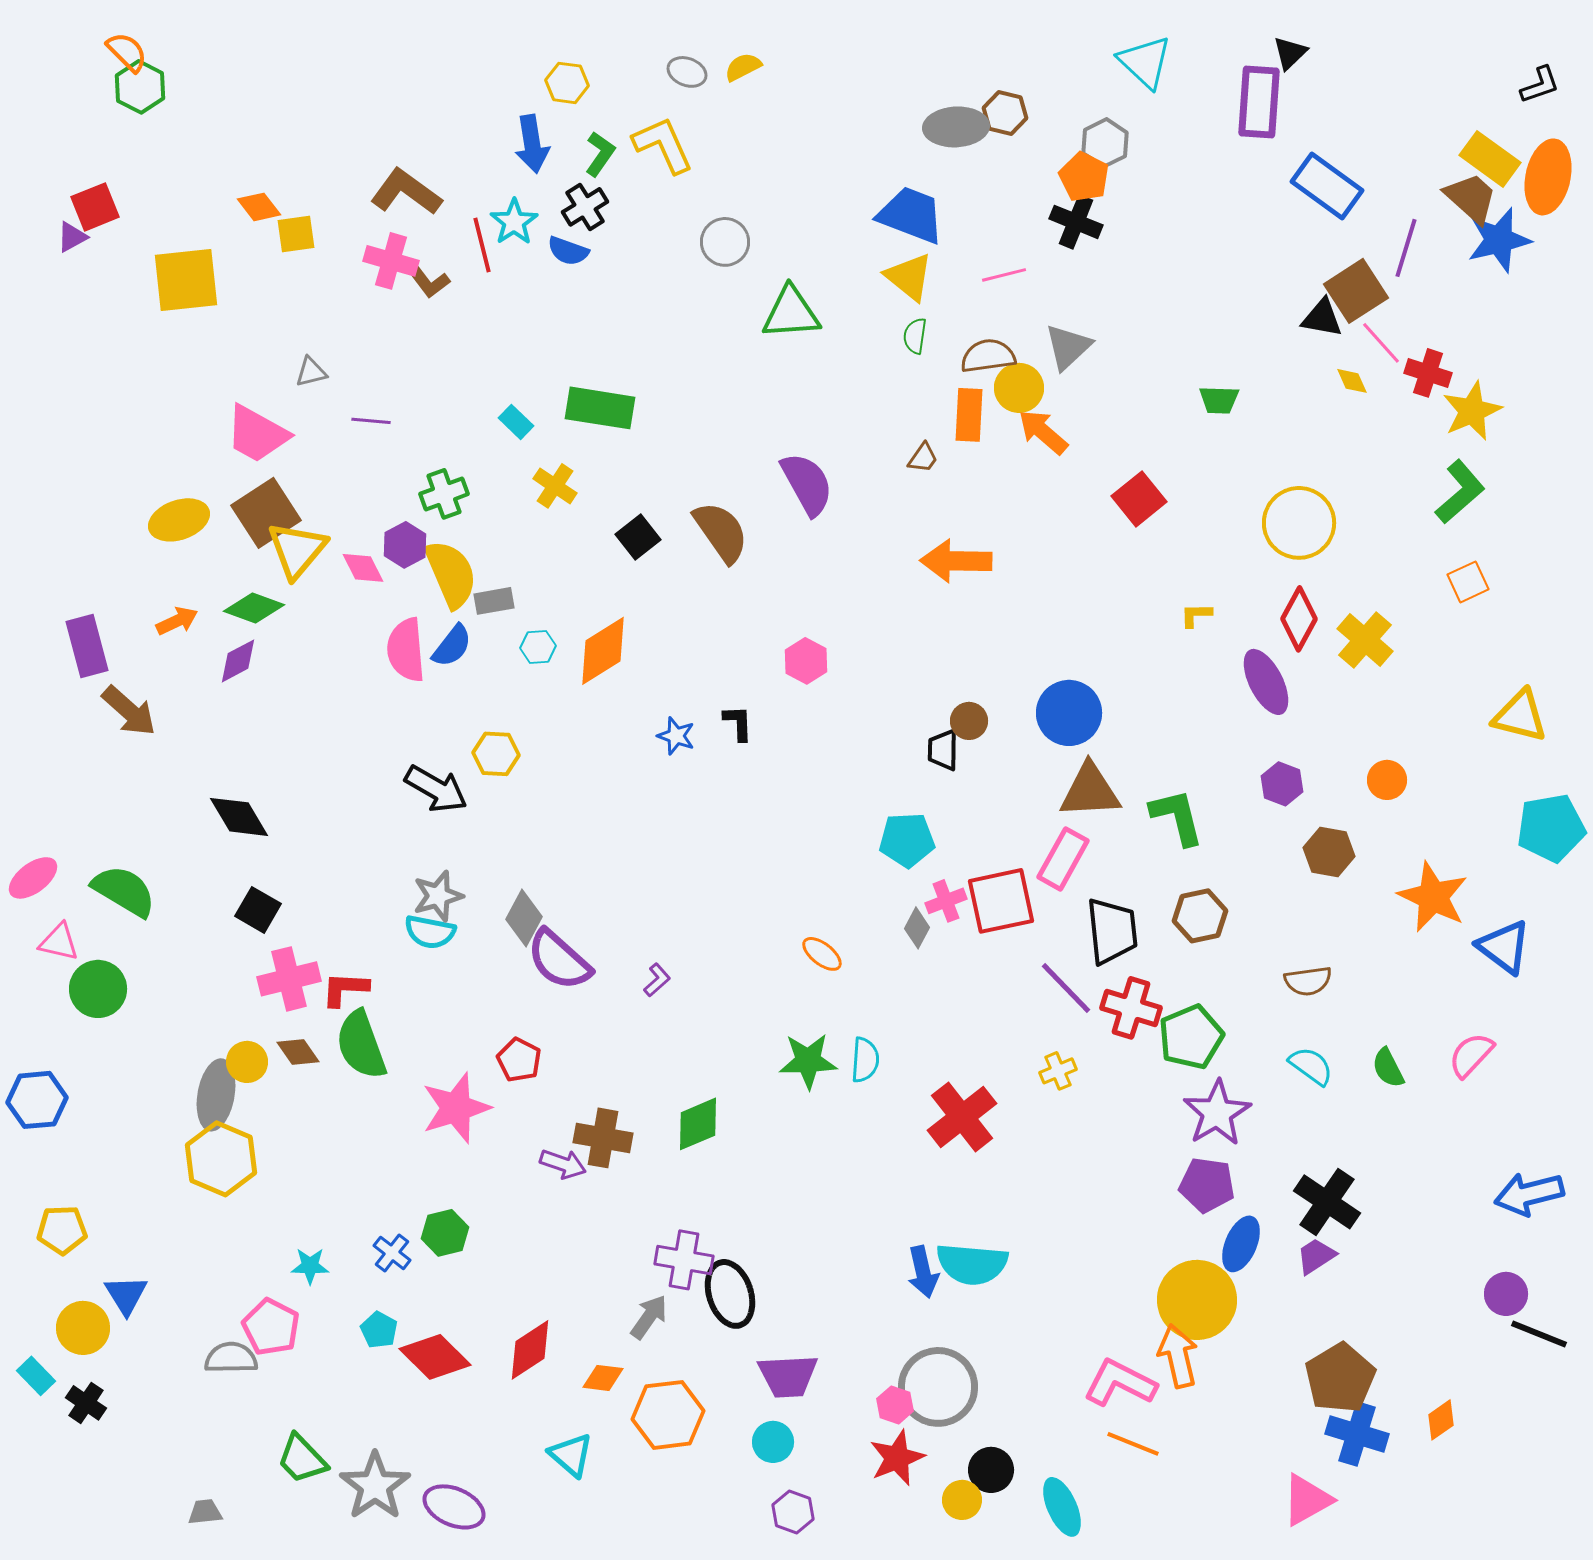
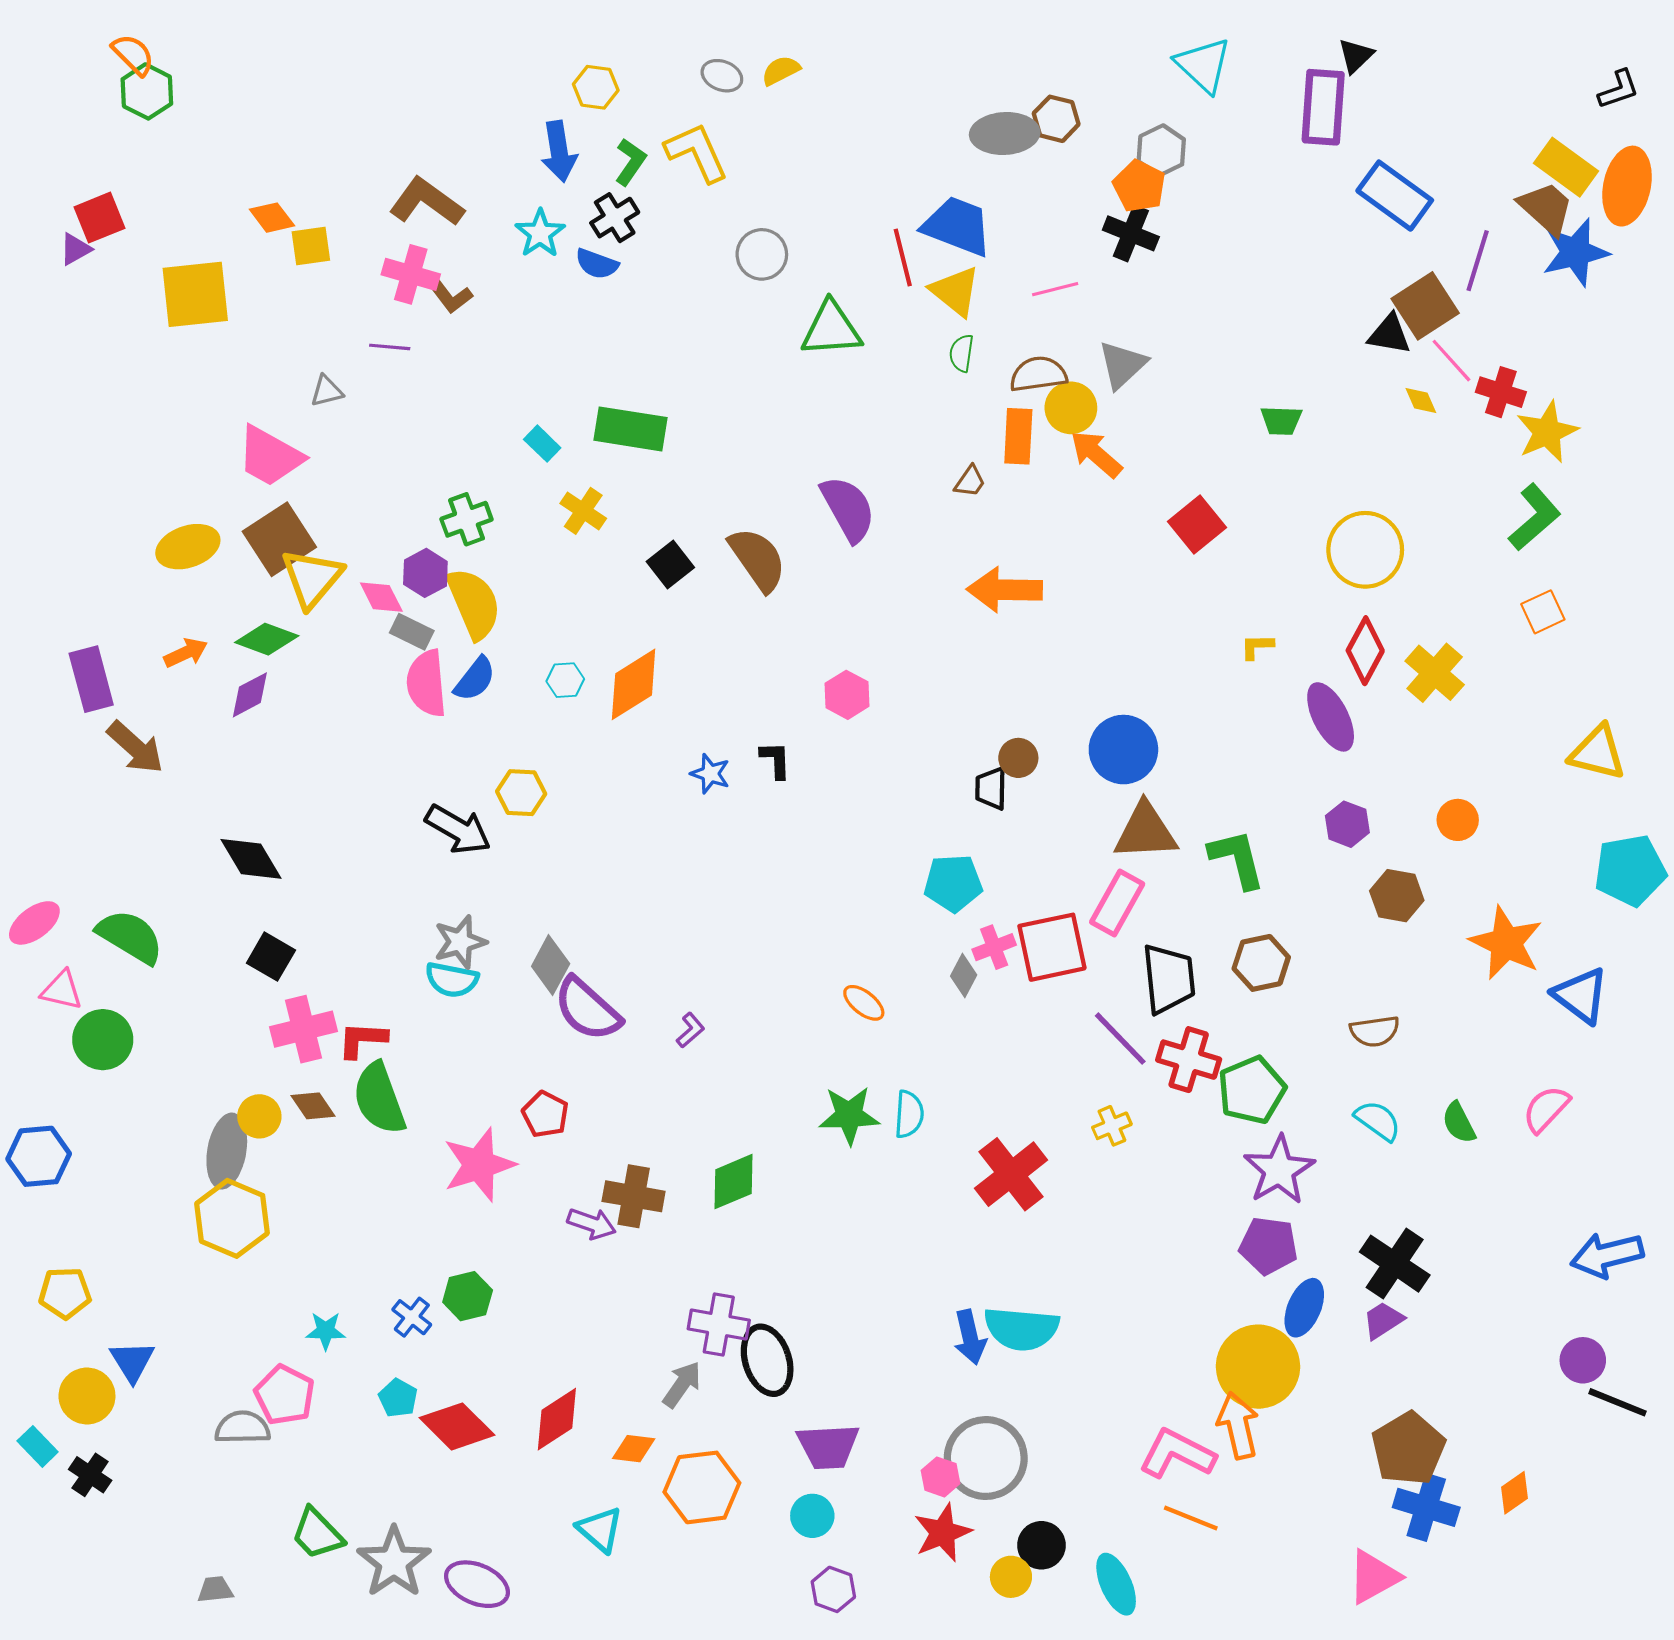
red line: (482, 245) -> (903, 258), moved
purple line: (371, 421) -> (390, 347), moved
gray rectangle: (494, 601) -> (412, 632), moved, turned 36

